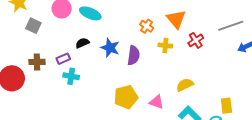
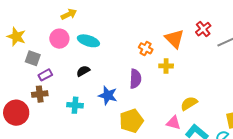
red cross: (196, 40) -> (203, 29), moved
blue star: (110, 48) -> (108, 95), moved
purple rectangle: (63, 59) -> (45, 75), moved
pink triangle: (157, 102) -> (173, 123), moved

